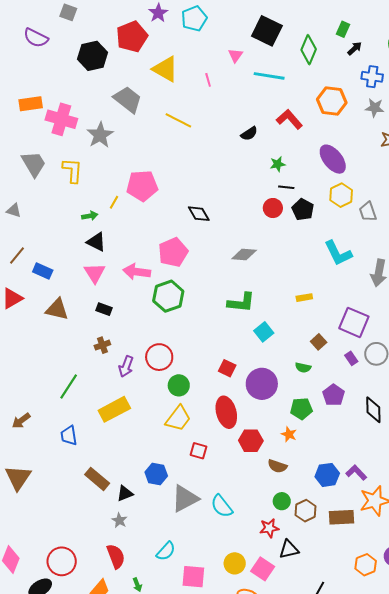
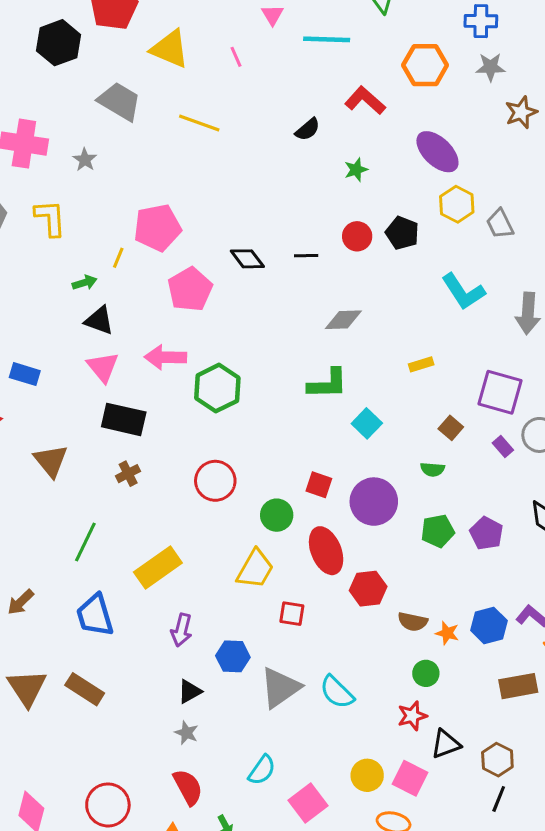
gray star: (100, 135) -> (85, 160), size x0.6
black line: (286, 187) -> (306, 256), moved
pink pentagon: (173, 252) -> (190, 289), moved
gray diamond: (244, 255) -> (343, 320), moved
brown triangle: (57, 309) -> (51, 461), moved, turned 45
black rectangle: (104, 309) -> (124, 419), size x1.8
purple arrow: (126, 366) -> (181, 630), moved
green circle: (179, 385) -> (277, 515), moved
purple pentagon: (334, 395) -> (486, 533), moved
orange star: (289, 434) -> (447, 633), moved
blue trapezoid: (69, 435) -> (95, 615), size x1.4
brown rectangle: (97, 479) -> (85, 689), moved
brown hexagon: (306, 511) -> (497, 760), moved
pink square: (193, 577) -> (308, 803), turned -35

